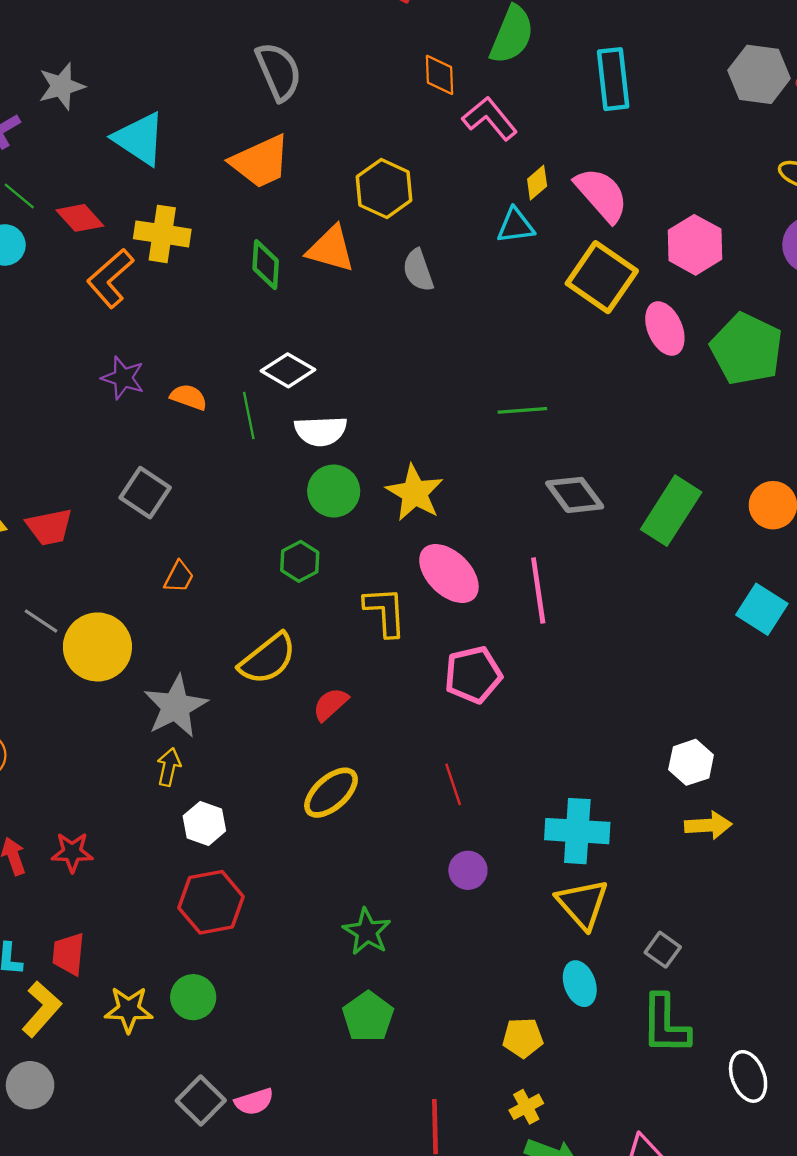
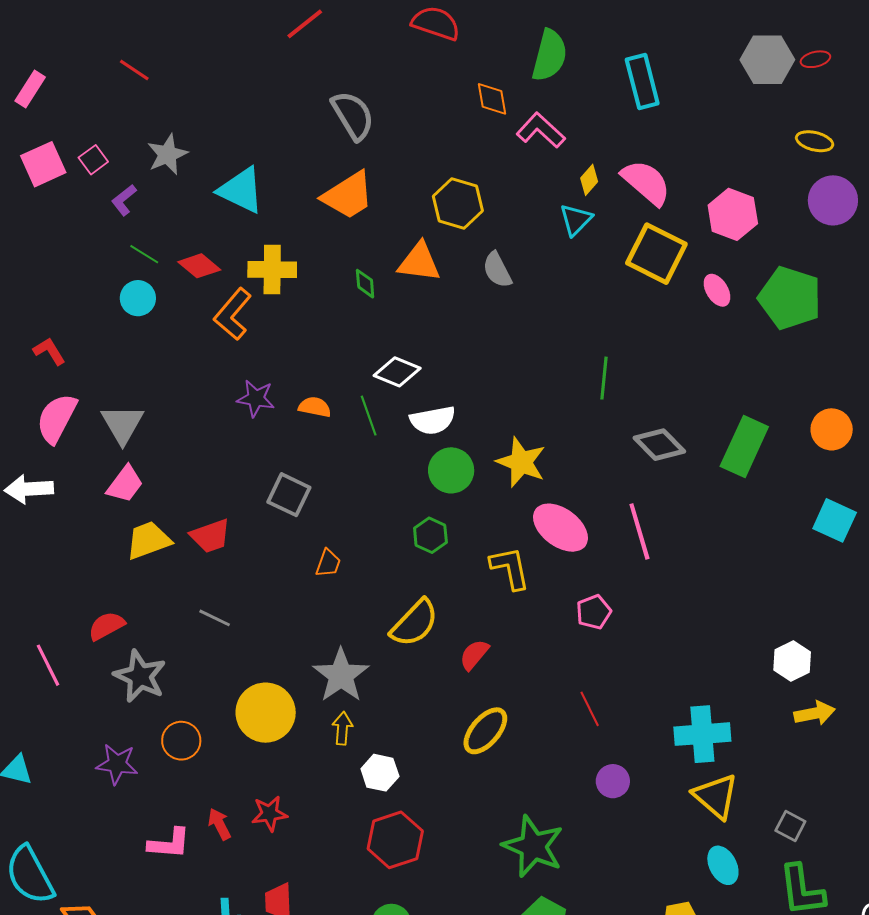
cyan triangle: (515, 226) -> (576, 220), turned -30
green diamond: (266, 265) -> (365, 284), size x0.7
pink ellipse: (665, 329) -> (717, 290), size x0.7
green line: (522, 410) -> (604, 378), turned -72
yellow circle: (97, 647) -> (266, 713), moved
pink pentagon: (473, 675) -> (594, 612), size x0.7
green star: (367, 932) -> (533, 846), size x1.5

